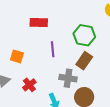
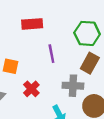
red cross: (29, 85) -> (31, 89), moved

